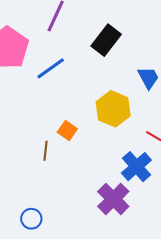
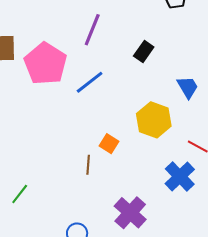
black rectangle: (106, 40) -> (144, 52), size x0.7
purple cross: (113, 199) -> (130, 213), moved

